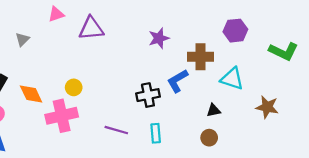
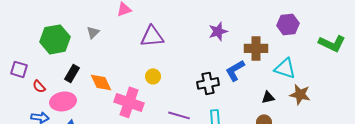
purple triangle: (91, 28) -> (152, 36), moved
yellow circle: (74, 87) -> (153, 76), moved
brown star: (267, 107) -> (300, 94), moved
pink cross: (62, 116) -> (129, 102), turned 32

